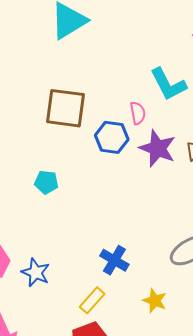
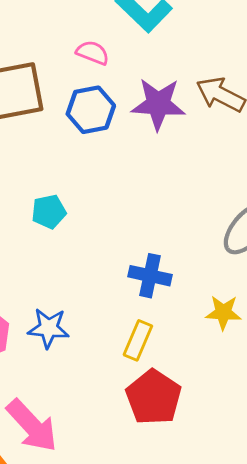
pink semicircle: (138, 113) -> (93, 53), moved, turned -40
cyan pentagon: (46, 182) -> (49, 212), moved

